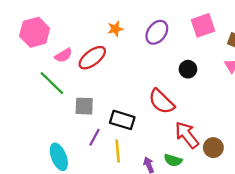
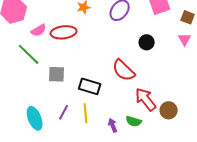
red ellipse: (92, 58) -> (64, 32), turned 30
purple line: (95, 137) -> (64, 112), moved

